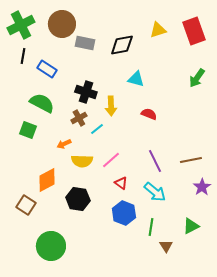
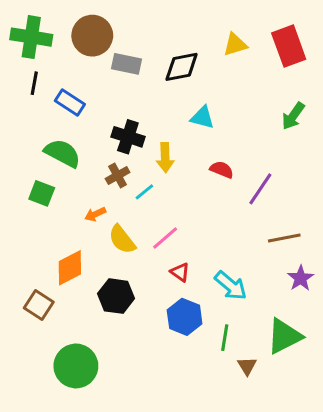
green cross: (21, 25) -> (31, 37), turned 36
yellow semicircle: (82, 161) -> (122, 239), turned 50
purple line: (155, 161) -> (260, 189), moved, turned 60
green triangle: (191, 226) -> (284, 336), size x1.5

